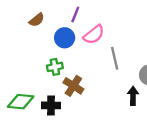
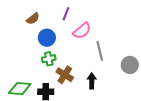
blue circle: (65, 38) -> (47, 38), moved
black arrow: (133, 96) -> (92, 81), moved

